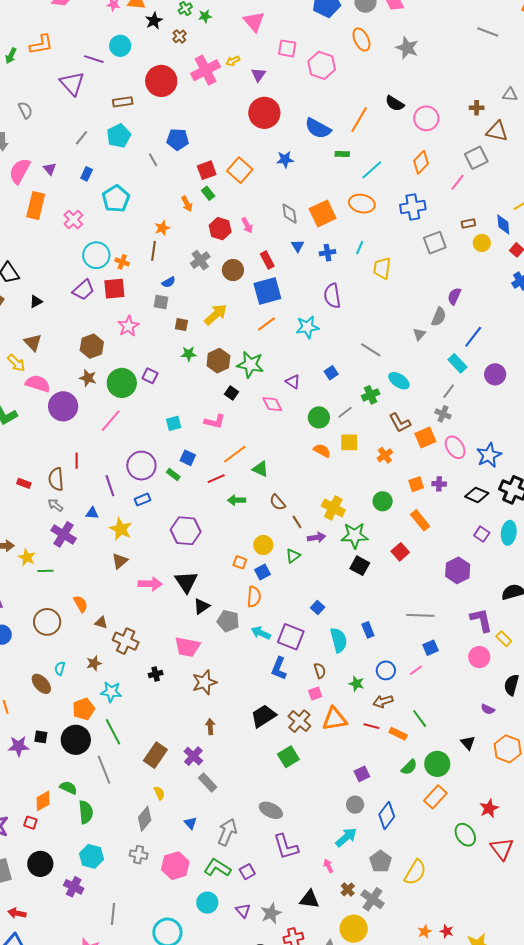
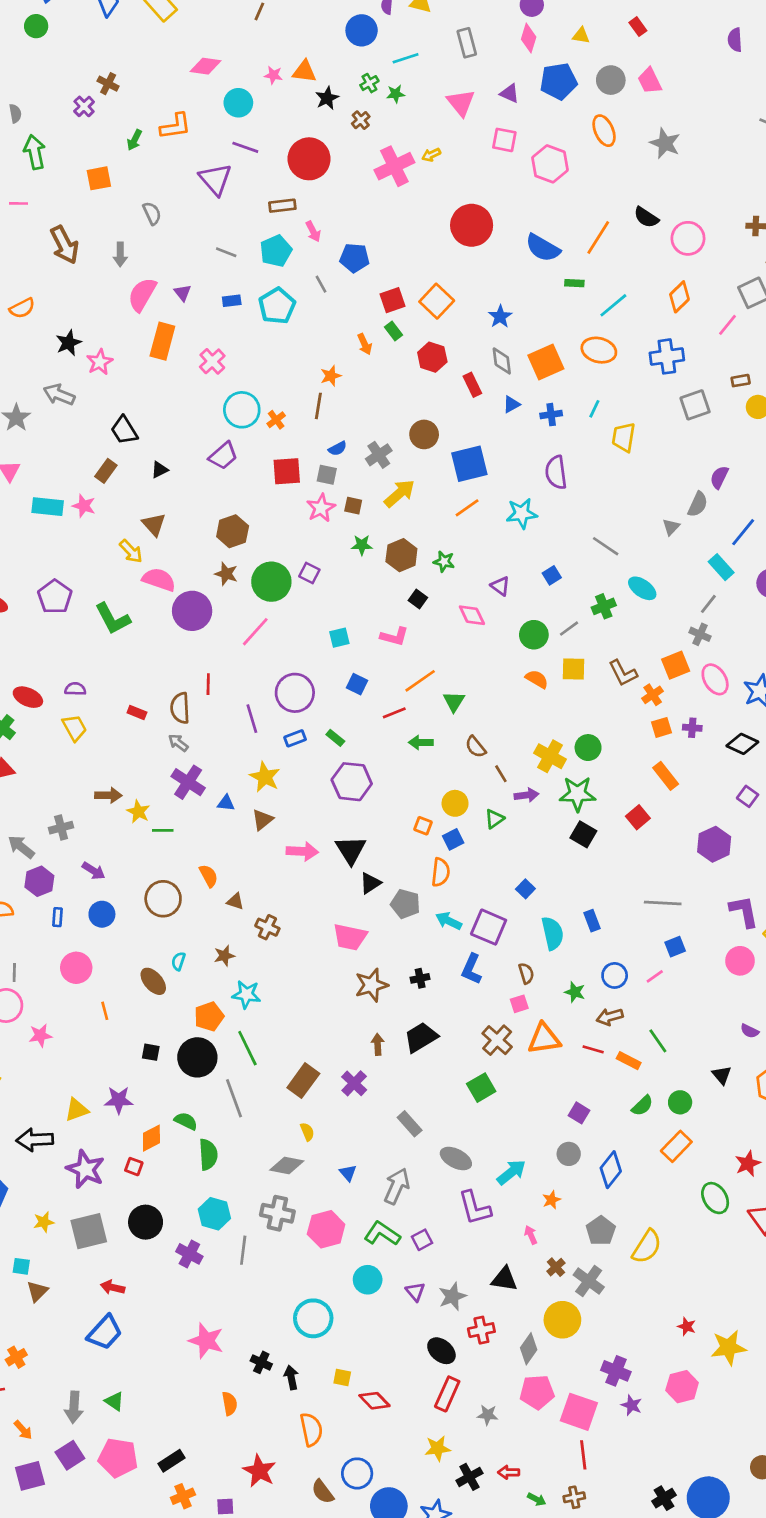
cyan circle: (120, 46) -> (238, 103), moved
purple triangle: (258, 75) -> (510, 93), moved, turned -42
red circle: (161, 81) -> (309, 159), moved
gray line: (82, 138) -> (226, 252), turned 70
blue star: (285, 159) -> (500, 317), moved, turned -30
blue rectangle: (87, 174) -> (232, 301), turned 56
cyan pentagon: (116, 199) -> (277, 306), moved
pink arrow: (247, 225) -> (313, 231), moved
red hexagon: (220, 229) -> (432, 357), moved
blue triangle: (298, 246) -> (511, 404), turned 32
gray cross: (200, 260) -> (379, 455), moved
red rectangle: (267, 260) -> (472, 385), moved
orange cross: (122, 262) -> (276, 420), turned 32
red square: (114, 289) -> (287, 471), moved
pink star: (128, 326) -> (321, 508), moved
green star: (250, 365) -> (444, 562), size x0.6
brown L-shape: (400, 423) -> (623, 673), moved
orange cross: (385, 455) -> (653, 695), moved
green triangle: (260, 469) -> (454, 701), turned 36
green rectangle: (173, 474) -> (335, 738), moved
green circle: (383, 501) -> (588, 748), moved
blue triangle: (92, 513) -> (226, 803), moved
brown cross: (126, 641) -> (267, 927), size x0.7
black cross: (156, 674) -> (420, 978), moved
black trapezoid: (264, 716) -> (421, 1037), moved
purple star: (19, 746) -> (119, 1100), moved
green circle: (437, 764) -> (680, 1102), size x0.7
purple square: (362, 774) -> (579, 1113), turned -35
gray rectangle: (208, 783) -> (410, 1124), moved
gray diamond: (145, 819) -> (287, 1165), turned 60
cyan arrow: (346, 837) -> (511, 1172), moved
gray cross: (139, 855) -> (277, 1213), size x1.4
gray line: (113, 914) -> (243, 1250), moved
orange star: (425, 932) -> (551, 1200), moved

